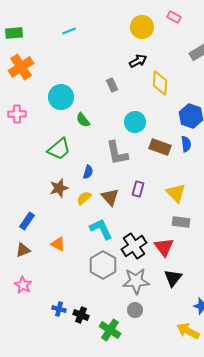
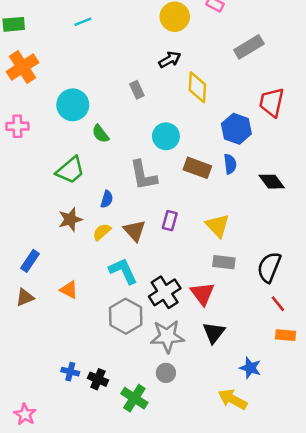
pink star: (23, 285) -> (25, 414), moved

